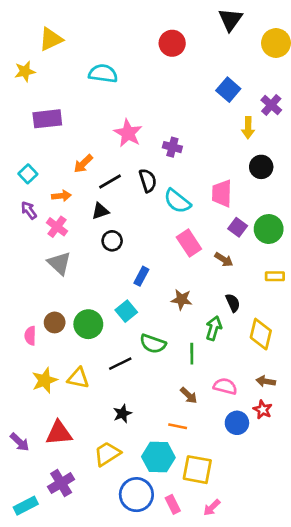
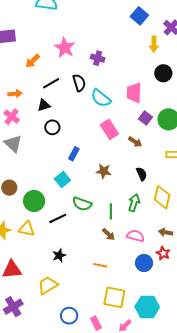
orange arrow: (83, 164) -> (33, 61), moved
green circle: (88, 324) -> (34, 201), moved
green arrow: (214, 328) -> (134, 203), moved
brown arrow: (189, 395) -> (108, 234), moved
cyan hexagon: (158, 457) -> (147, 307), moved
blue circle: (136, 495) -> (69, 316), size x0.7

